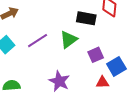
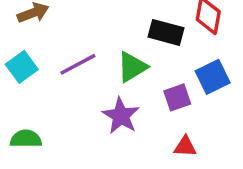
blue square: (116, 66) -> (213, 77), moved
purple star: (59, 81) -> (121, 116), moved

